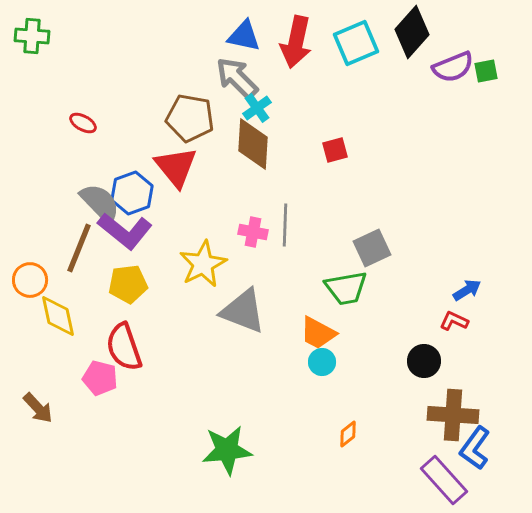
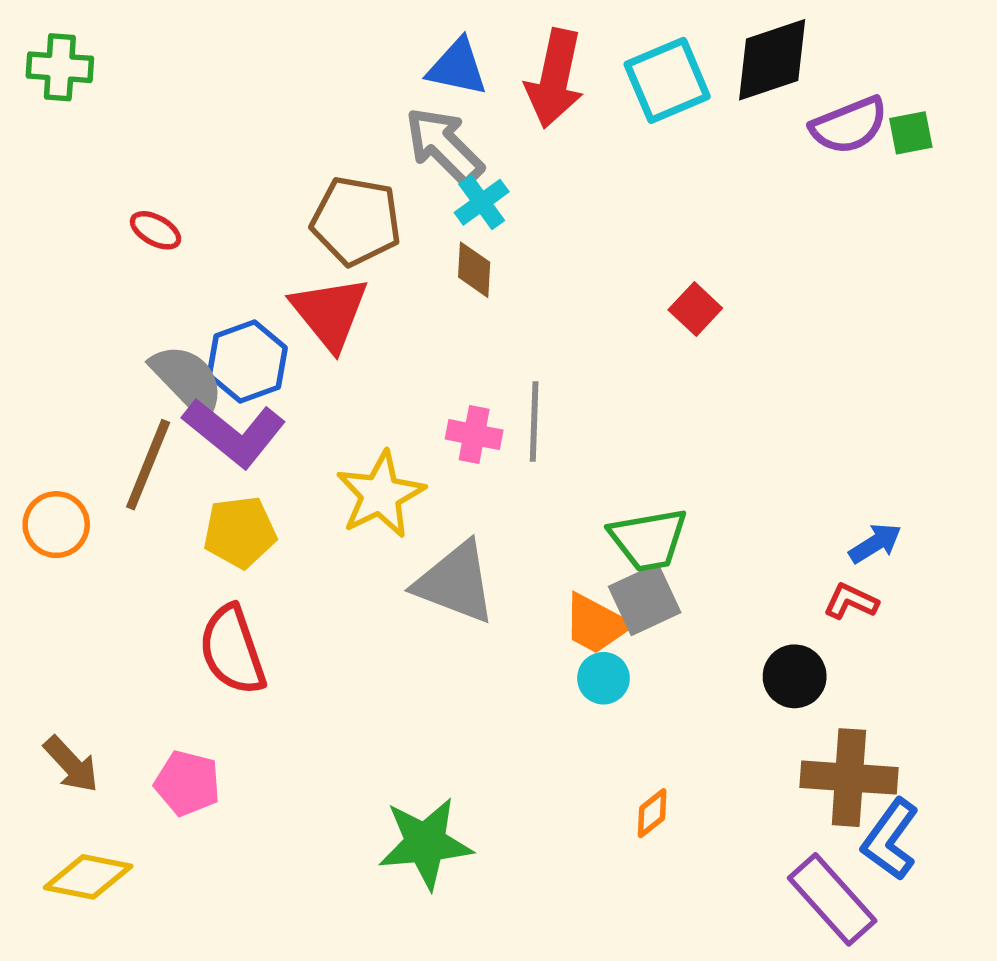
black diamond: (412, 32) -> (772, 60), turned 30
brown diamond: (253, 144) -> (474, 270), size x0.6
red square: (335, 150) -> (695, 309), moved, turned -32
gray square: (372, 248) -> (645, 600), moved
yellow diamond: (58, 316) -> (88, 877), moved, turned -66
pink pentagon: (100, 378) -> (187, 783), moved

